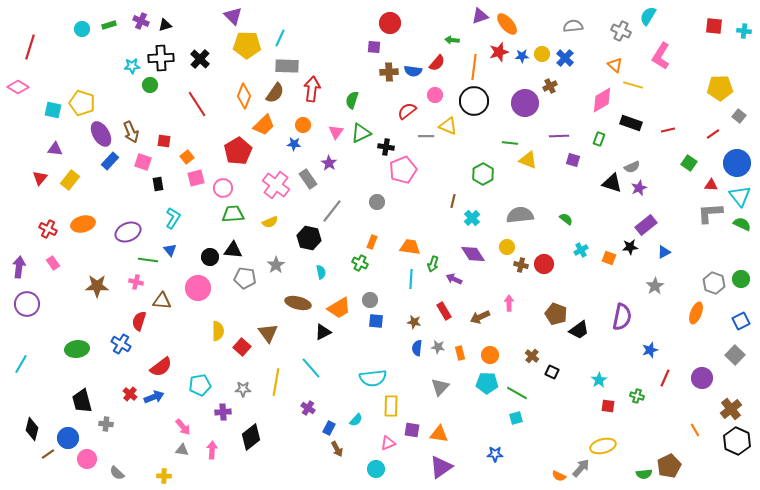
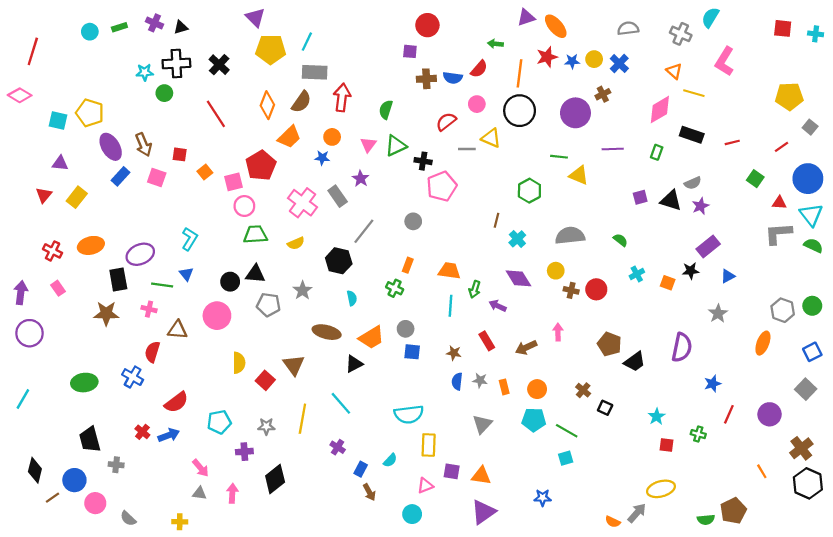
purple square: (573, 160) -> (640, 197), moved, turned -32
pink square: (196, 178) -> (233, 182), moved
black rectangle: (158, 184) -> (118, 279), moved, size x1.5

